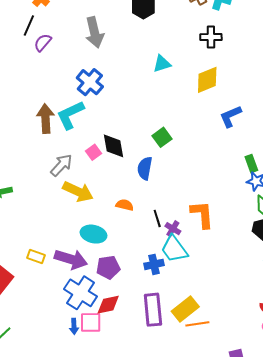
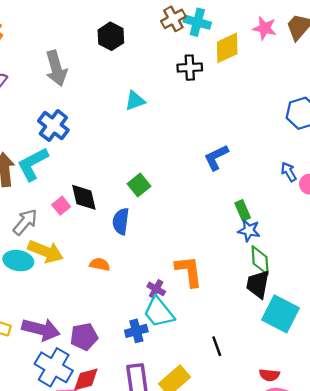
yellow diamond: (207, 80) -> (227, 48), moved
black line: (157, 218) -> (217, 346), moved
cyan ellipse: (93, 234) -> (18, 261), moved

